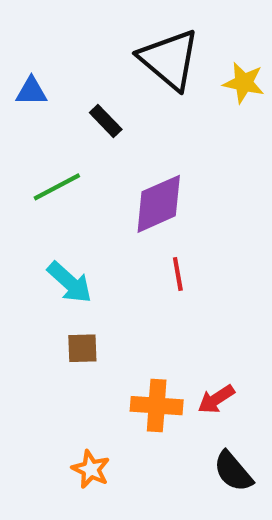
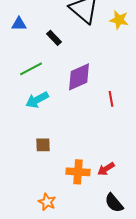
red line: (178, 274) -> (111, 99), moved
cyan arrow: (70, 282) -> (37, 100), moved, turned 110

